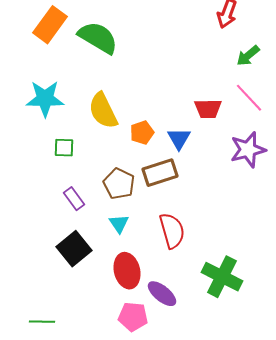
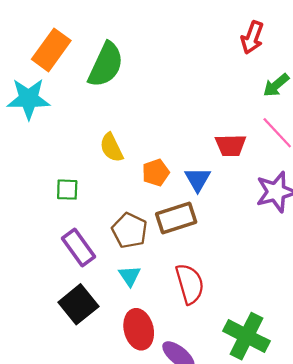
green semicircle: (98, 38) -> (106, 65), turned 84
cyan star: (45, 99) -> (29, 99), moved
yellow semicircle: (103, 111) -> (111, 148), size x0.7
purple rectangle: (74, 199) -> (78, 248), size x1.4

